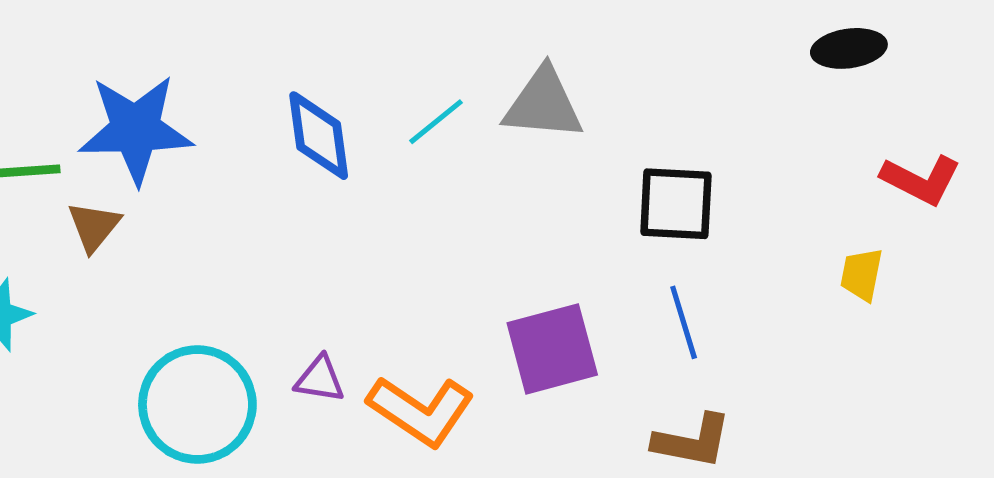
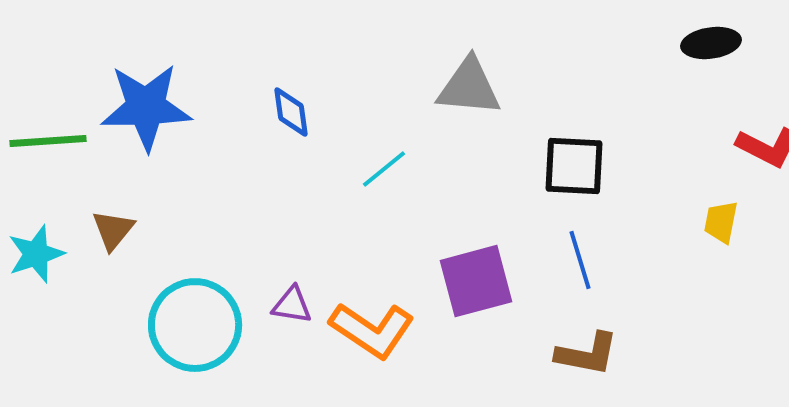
cyan line: (436, 122) -> (384, 169), moved
blue diamond: (319, 136) -> (291, 112), size x0.7
brown triangle: (94, 226) -> (113, 230), moved

